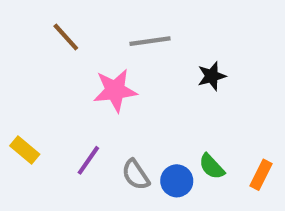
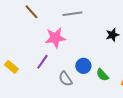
black star: (212, 76) -> (112, 35), moved
purple line: (88, 160) -> (42, 62), moved
blue circle: (177, 181) -> (83, 66), moved

